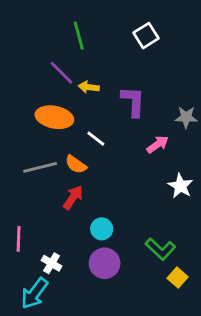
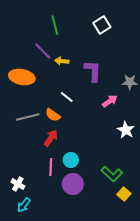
orange ellipse: (54, 117) -> (22, 77), moved
pink line: (19, 239) -> (51, 167), moved
white cross: (52, 263) -> (18, 184), moved
cyan arrow: (34, 293) -> (24, 205), size x0.7

